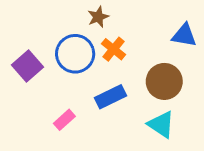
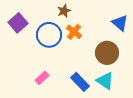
blue triangle: (184, 35) -> (120, 23), turned 30
purple square: (27, 66) -> (18, 23), moved
blue rectangle: (110, 97) -> (80, 82), moved, turned 72

